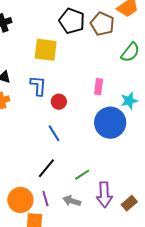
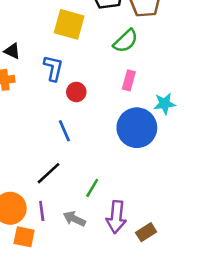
green semicircle: (130, 52) -> (126, 41), moved
green line: (82, 175) -> (92, 188), turned -35

